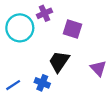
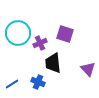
purple cross: (44, 13) -> (40, 43), moved
black trapezoid: (59, 62) -> (53, 63), turned -40

